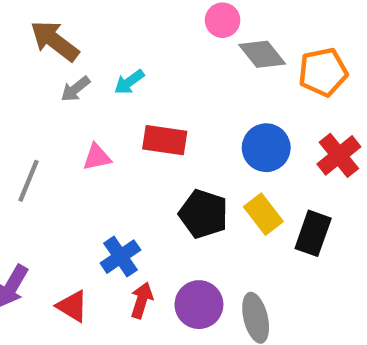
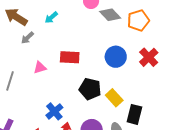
cyan arrow: (129, 82) -> (51, 17), moved
yellow rectangle: (263, 214) -> (114, 98), moved
black rectangle: (313, 233) -> (134, 114), moved

